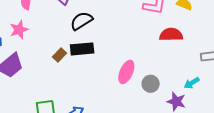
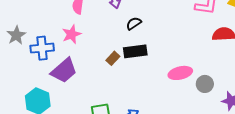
black semicircle: (81, 21) -> (134, 23), size x0.7
pink ellipse: (126, 72) -> (180, 73), turned 55

